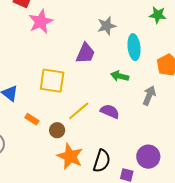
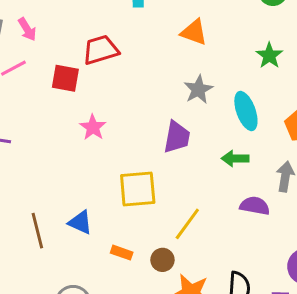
green star: (158, 15) -> (269, 55), turned -30
pink star: (41, 22) -> (93, 127), moved, size x0.7
purple semicircle: (110, 111) -> (255, 206), moved

